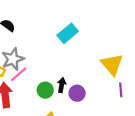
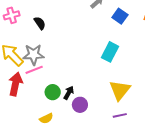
cyan rectangle: (68, 33) -> (110, 52), moved, turned -42
purple line: (121, 90) -> (120, 115), turned 64

